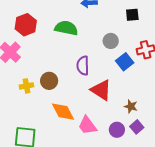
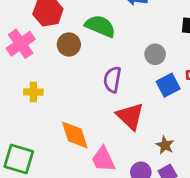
brown circle: (49, 81) -> (69, 44), moved

